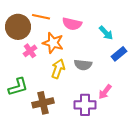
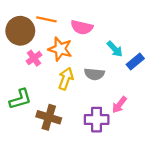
cyan arrow: (106, 33) -> (115, 49), moved
brown cross: (43, 103) -> (49, 117), turned 30

